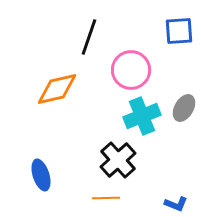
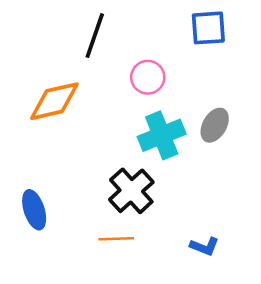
pink circle: (131, 70) -> (148, 77), size x0.7

